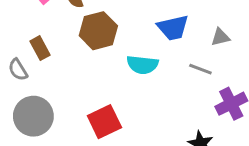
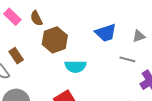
cyan semicircle: (142, 65) -> (75, 66), moved

